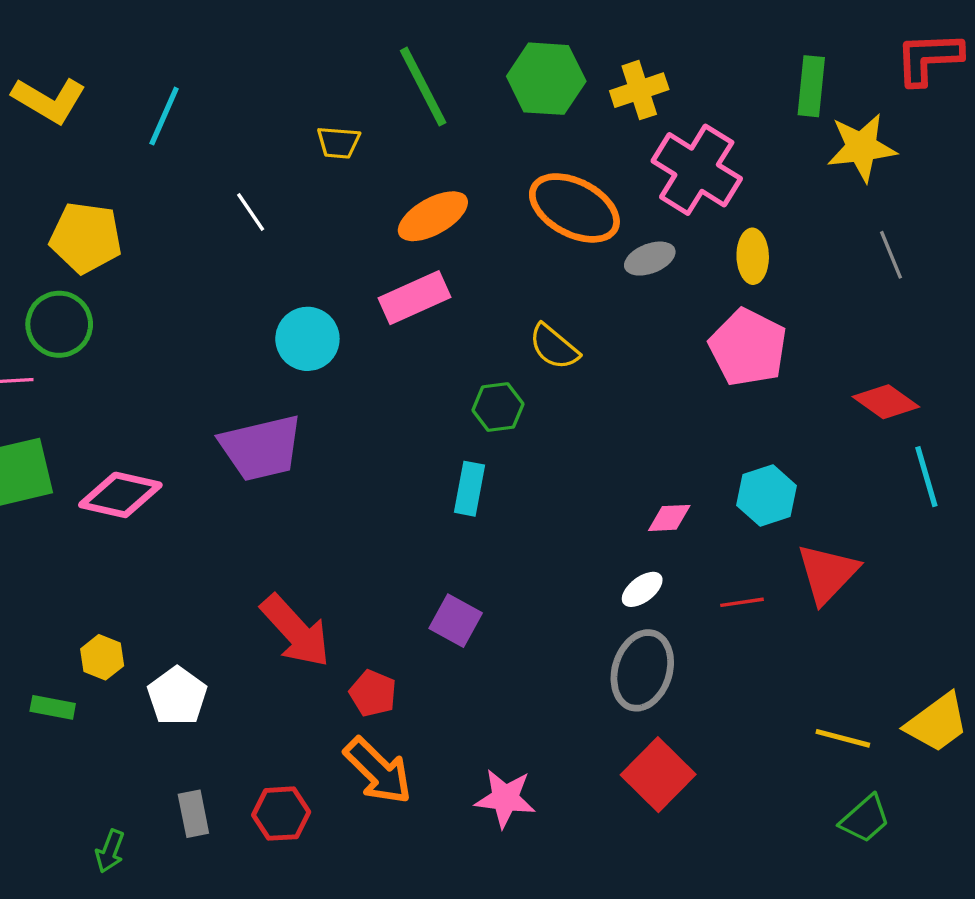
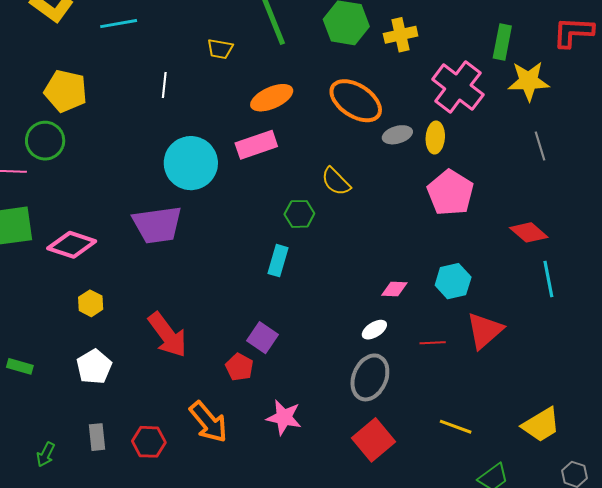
cyan line: (164, 116) -> (119, 24), turned 51
pink cross: (697, 170) -> (458, 87), moved
white line: (251, 212) -> (164, 85), turned 35
yellow ellipse: (753, 256) -> (435, 137), moved
cyan circle: (307, 339) -> (191, 163), size x1.4
yellow hexagon: (102, 657) -> (91, 303), moved
red pentagon: (373, 693) -> (239, 367), moved
yellow line: (843, 738) -> (456, 427), moved
pink star: (505, 798) -> (284, 417), moved

